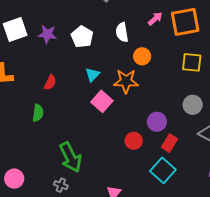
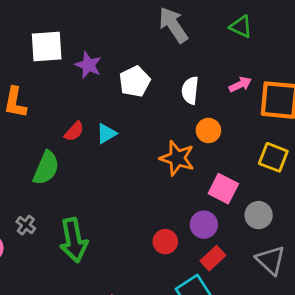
cyan triangle: (92, 75) -> (106, 134), moved
pink square: (102, 101) -> (223, 189), moved, turned -30
green semicircle: (38, 113) -> (46, 168), size x1.4
gray cross: (61, 185) -> (26, 225), moved

